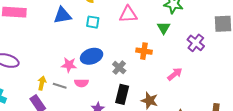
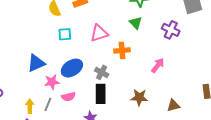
pink triangle: (128, 14) -> (99, 33), moved
blue triangle: (62, 15) -> (36, 63), moved
gray line: (60, 86) -> (48, 105), turned -72
black rectangle: (122, 94) -> (101, 94), moved

